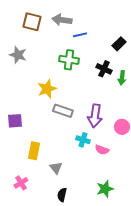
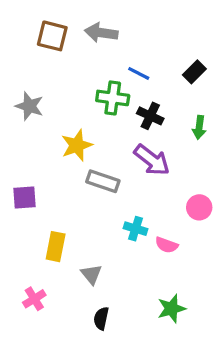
blue line: (80, 35) -> (139, 73), moved, turned 40
gray star: (18, 55) -> (29, 106), moved
black cross: (104, 69) -> (150, 116), moved
purple arrow: (95, 116) -> (152, 160), moved, turned -60

